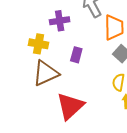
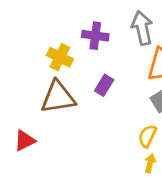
red triangle: (70, 106) -> (25, 141), moved, size x0.6

